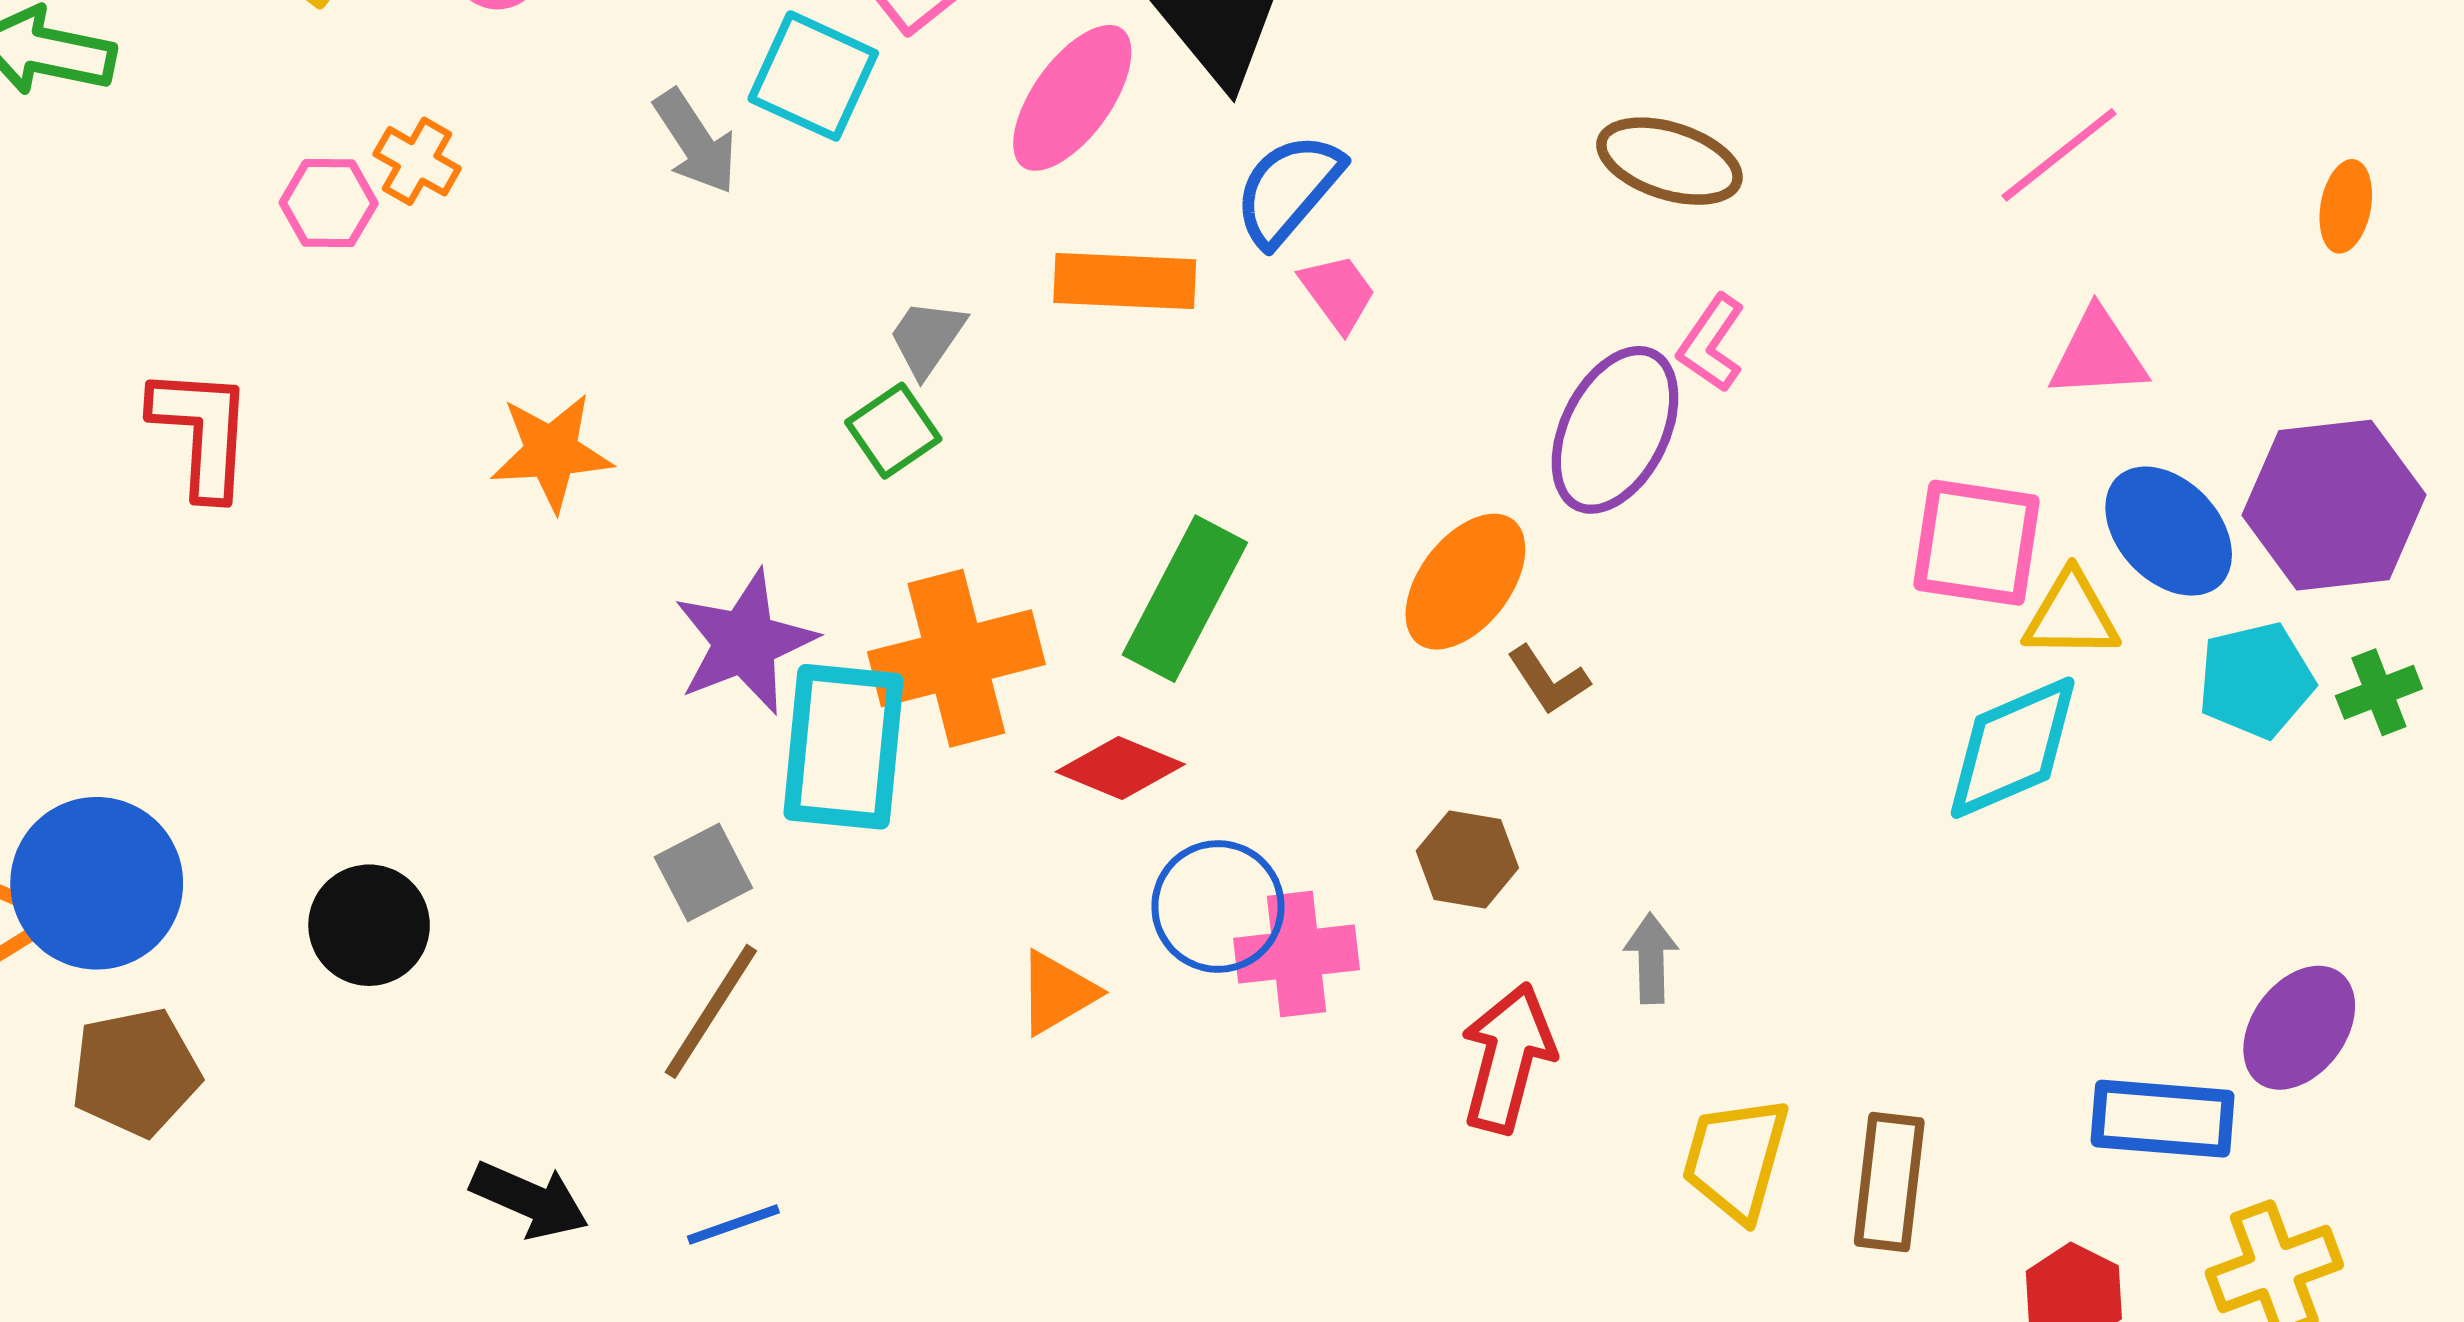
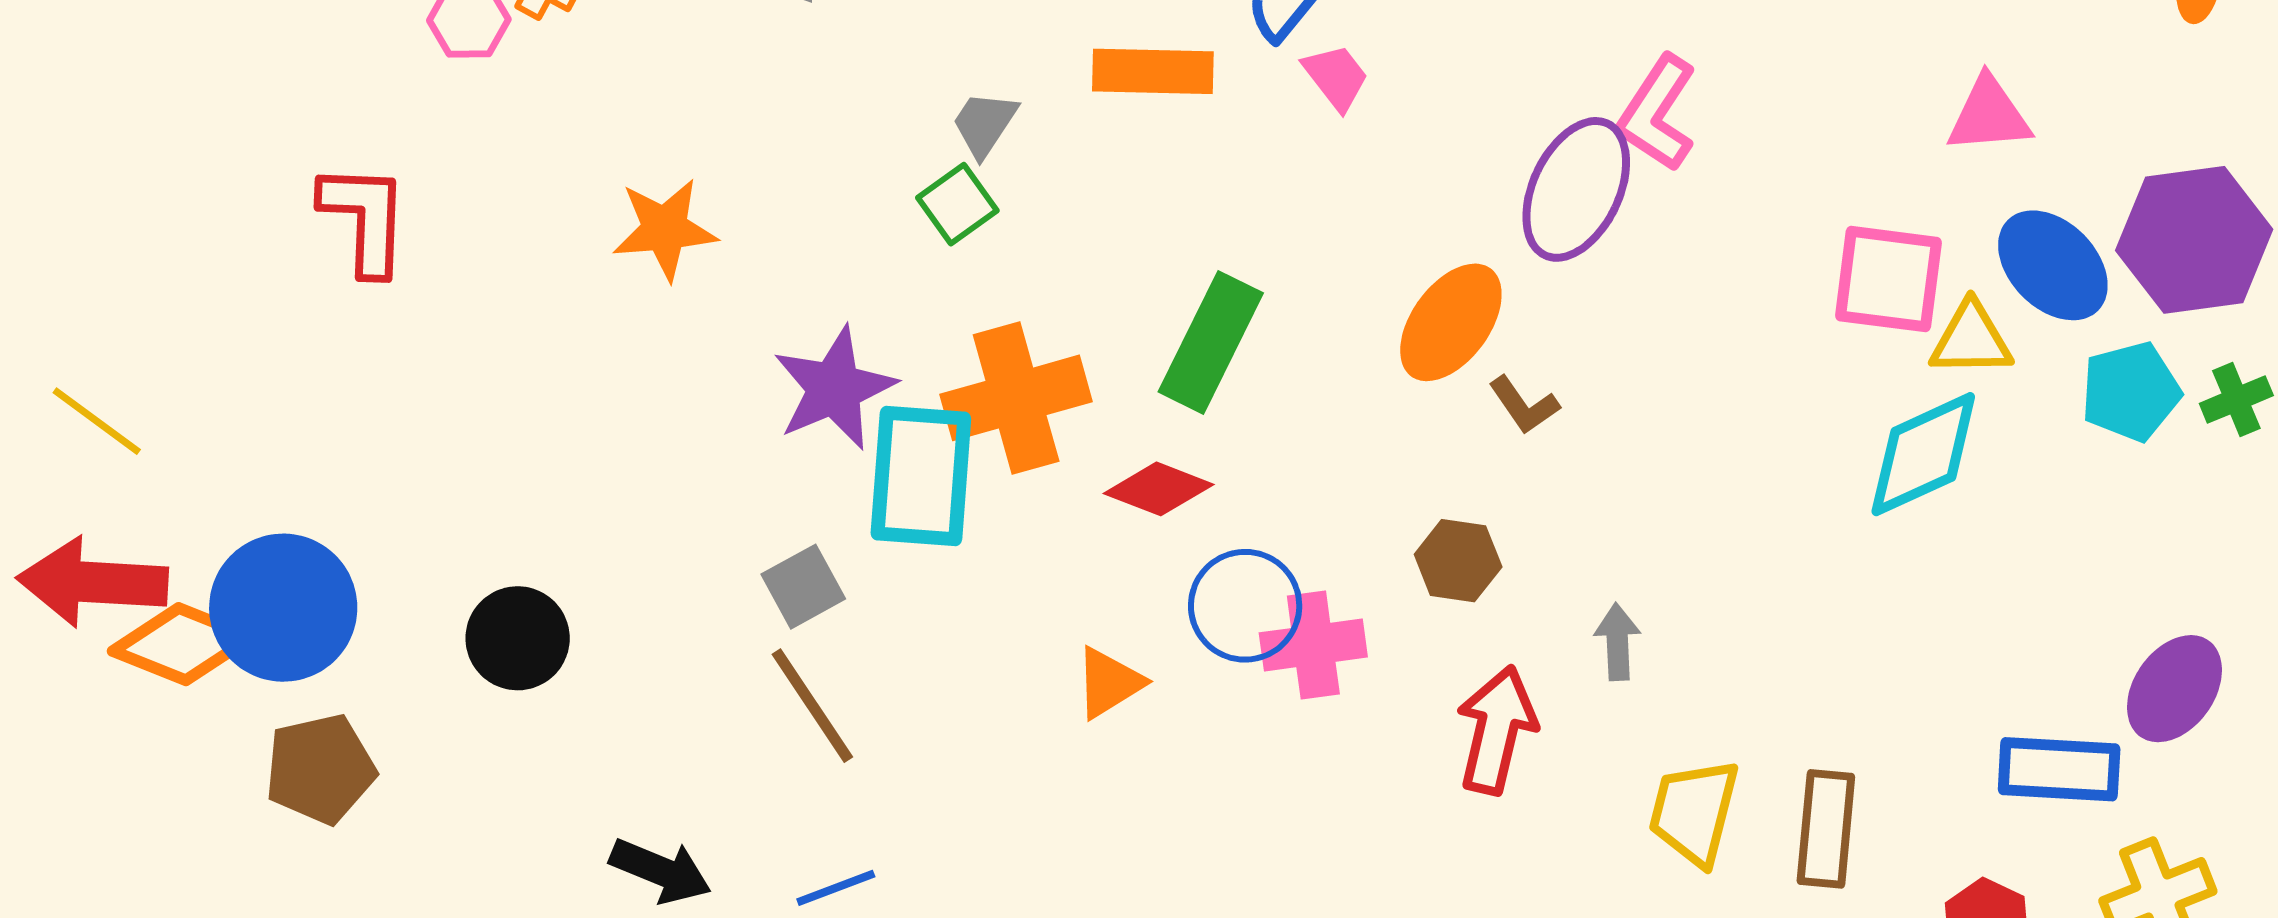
pink L-shape: (1711, 343) -> (1657, 113), size x1.4
brown line: (711, 1011) -> (812, 706), turned -65

